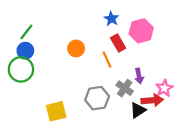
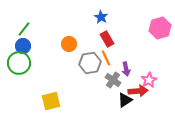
pink hexagon: (141, 31) -> (160, 28), moved
orange line: (107, 59) -> (106, 58), moved
gray hexagon: (97, 98) -> (90, 63), moved

